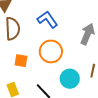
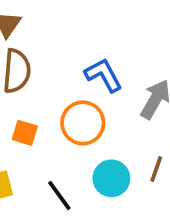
blue L-shape: (47, 20) -> (103, 75), moved

